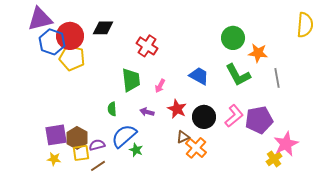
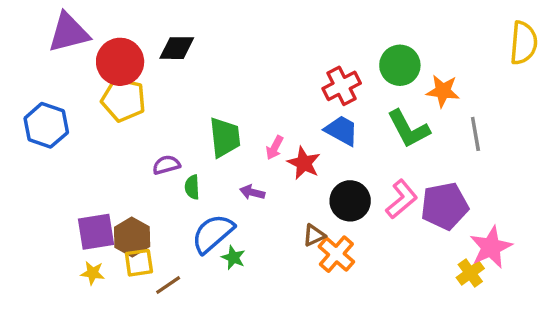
blue hexagon: (52, 42) -> (46, 125), moved
red cross: (147, 46) -> (342, 86), moved, turned 30
red star: (177, 109) -> (304, 163), moved
purple semicircle: (97, 145) -> (166, 165), moved

